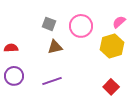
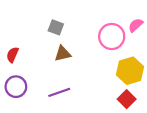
pink circle: (81, 26) -> (112, 36), moved
yellow hexagon: (112, 46) -> (130, 71), moved
red semicircle: (11, 48) -> (12, 55), turned -64

